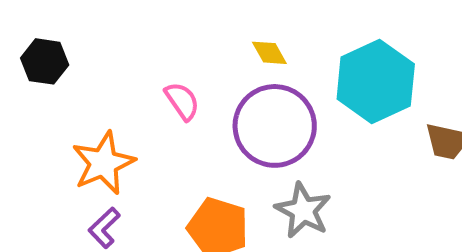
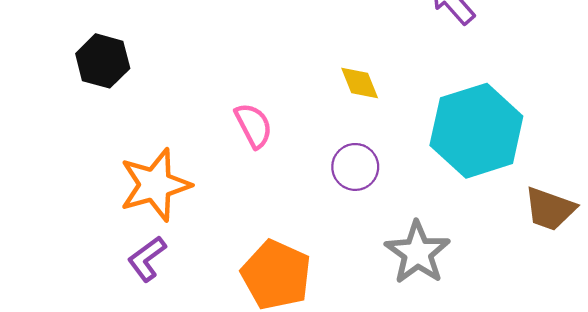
purple circle: (275, 126) -> (355, 167), size x0.5
gray star: (303, 210) -> (417, 253), moved

